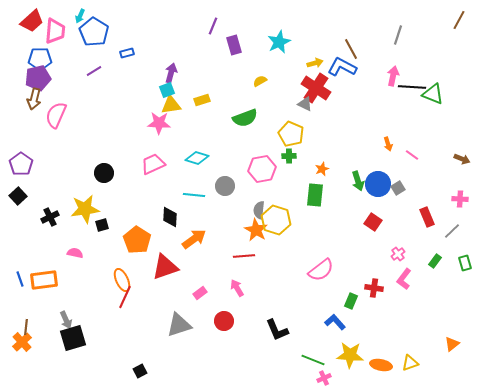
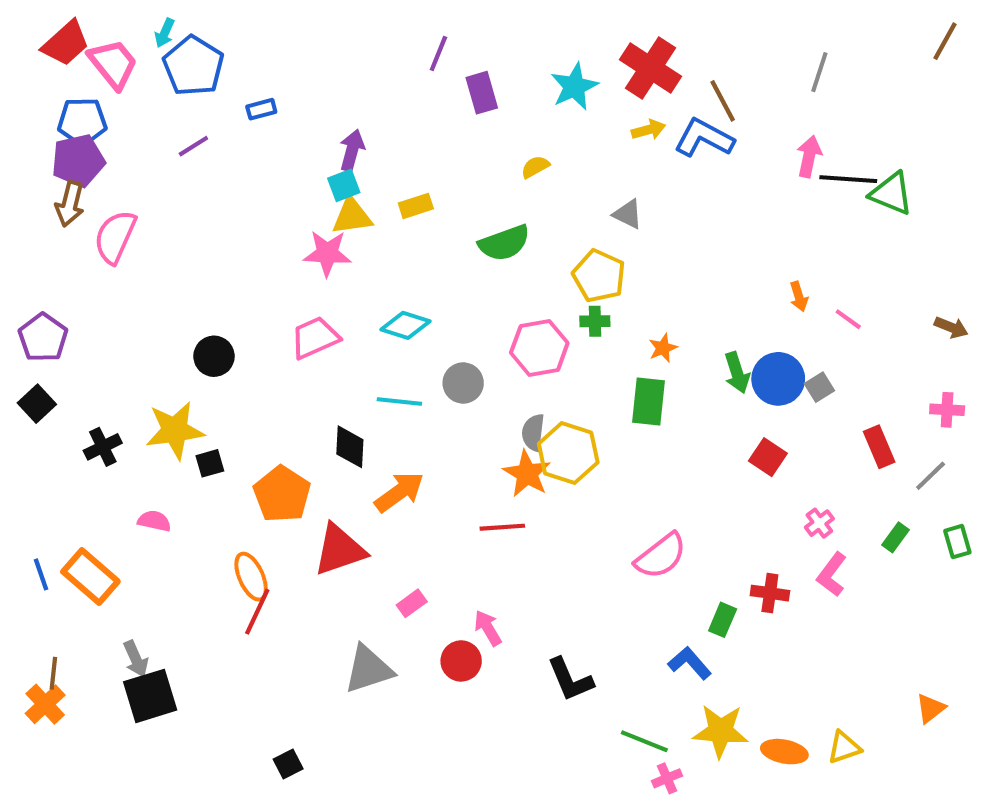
pink trapezoid: (55, 31) -> (113, 64), turned -44
red cross: (316, 88) -> (651, 68), moved
orange rectangle: (44, 280) -> (90, 577), turned 48
pink arrow: (237, 288) -> (488, 628), moved

